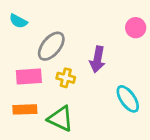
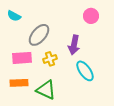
pink circle: (136, 28) -> (91, 16), moved
yellow cross: (66, 78) -> (50, 59), turned -32
cyan ellipse: (128, 99) -> (85, 71), moved

